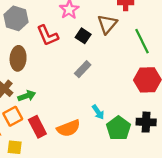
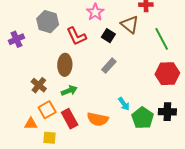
brown triangle: (107, 24) -> (130, 24), turned -30
brown ellipse: (18, 58) -> (65, 65), moved
green arrow: (27, 96) -> (69, 91), moved
orange semicircle: (69, 128) -> (98, 119), turned 35

